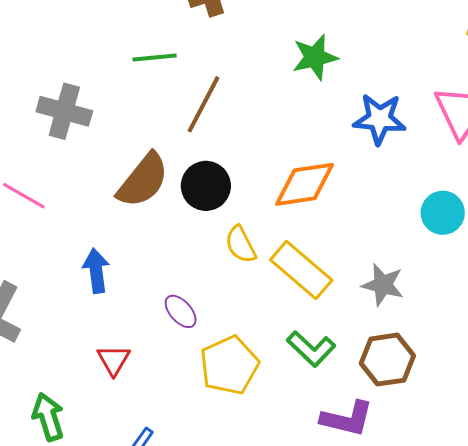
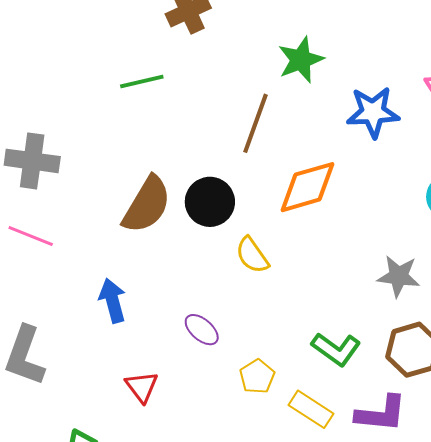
brown line: (203, 104) -> (256, 123), moved
gray cross: (64, 111) -> (32, 161), moved
yellow rectangle: (301, 270) -> (311, 409), moved, size x0.7
yellow pentagon: (229, 365) -> (257, 376), size x0.6

